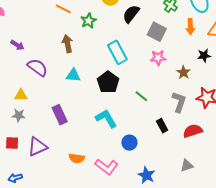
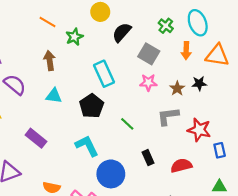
brown star: (183, 72) -> (177, 88), moved
gray L-shape: (179, 102) -> (168, 116), moved, turned -120
purple rectangle: (60, 115) -> (36, 138), turned -30
blue circle: (129, 143) -> (111, 174), size x1.6

